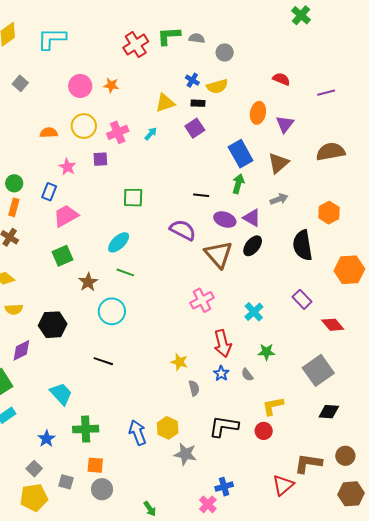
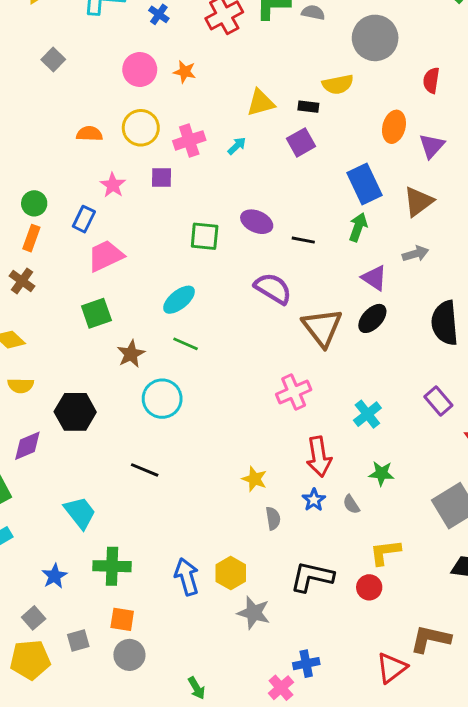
gray circle: (225, 52) -> (375, 38), moved, size x1.8
red semicircle: (281, 79) -> (431, 80), turned -108
blue cross: (192, 80) -> (159, 14), moved
purple ellipse: (225, 220) -> (257, 222), moved
gray square: (66, 482) -> (78, 641), turned -35

